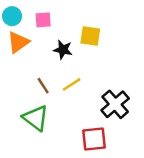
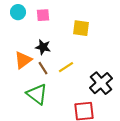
orange triangle: (18, 42) -> (23, 60), moved
black star: (63, 50) -> (43, 47), moved

